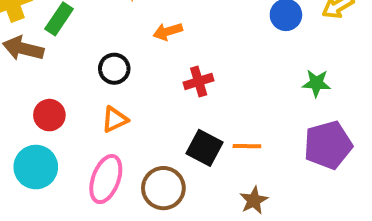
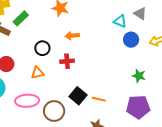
red cross: (199, 81) -> (67, 61), moved
pink ellipse: (106, 179) -> (27, 101), turned 55

